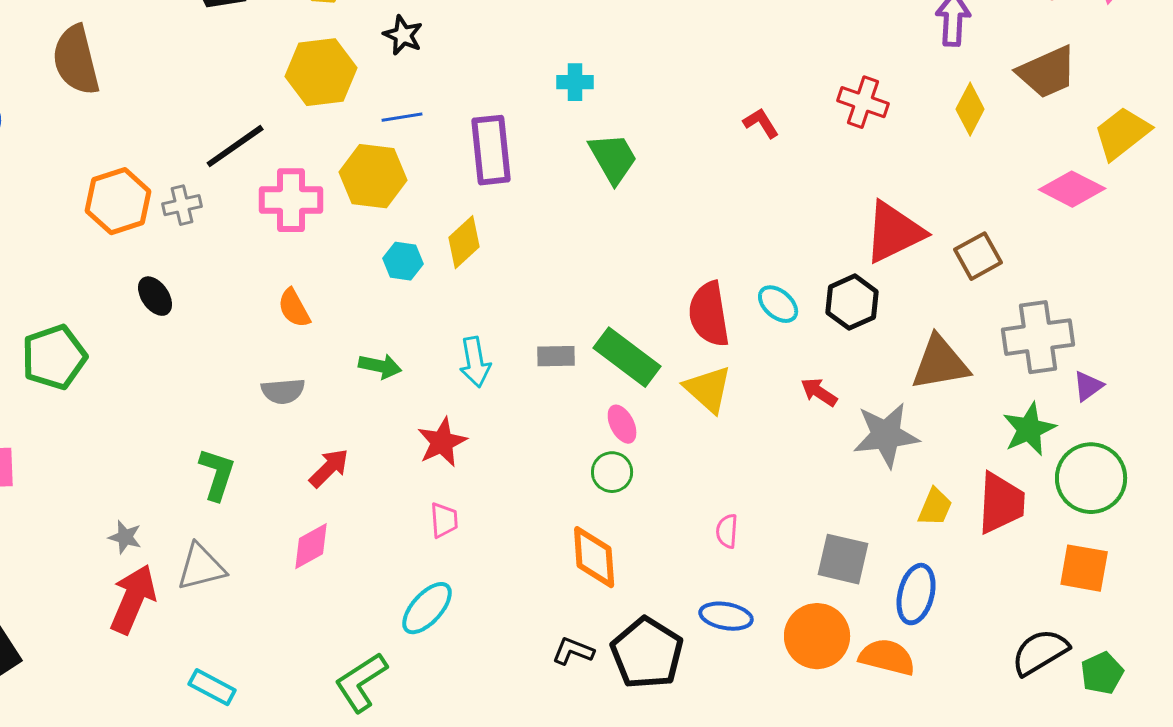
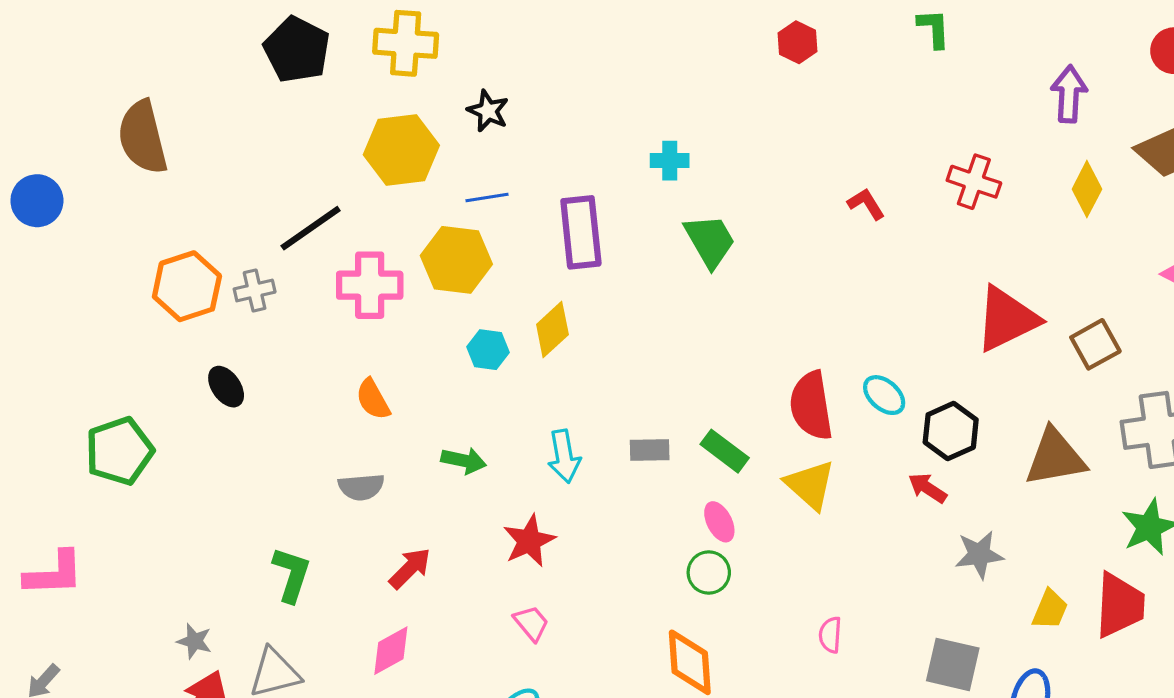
black hexagon: (852, 302) -> (951, 431), moved
green rectangle: (627, 357) -> (725, 451), size x0.7
gray star: (886, 435) -> (979, 555), moved, size x0.7
pink trapezoid: (444, 520) -> (531, 623), turned -36

